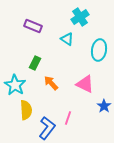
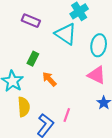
cyan triangle: (67, 39) -> (66, 34), size x1.6
pink triangle: (85, 84) -> (97, 75), moved

